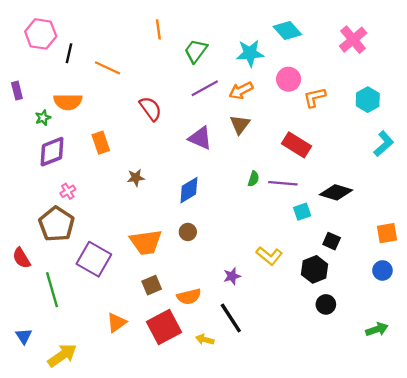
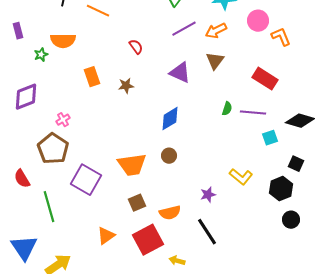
orange L-shape: (315, 97) -> (281, 37), turned 80
red semicircle: (150, 109) -> (136, 47), size x0.7
purple diamond: (52, 152) -> (26, 97), moved
brown star: (136, 178) -> (126, 86), moved
blue triangle: (24, 336) -> (24, 248), size x1.8
yellow arrow: (205, 340) -> (177, 261), moved

